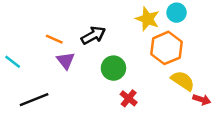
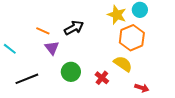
green circle: (113, 68) -> (71, 72), moved
yellow semicircle: (183, 81) -> (123, 64), moved
red arrow: (202, 100) -> (142, 88), moved

